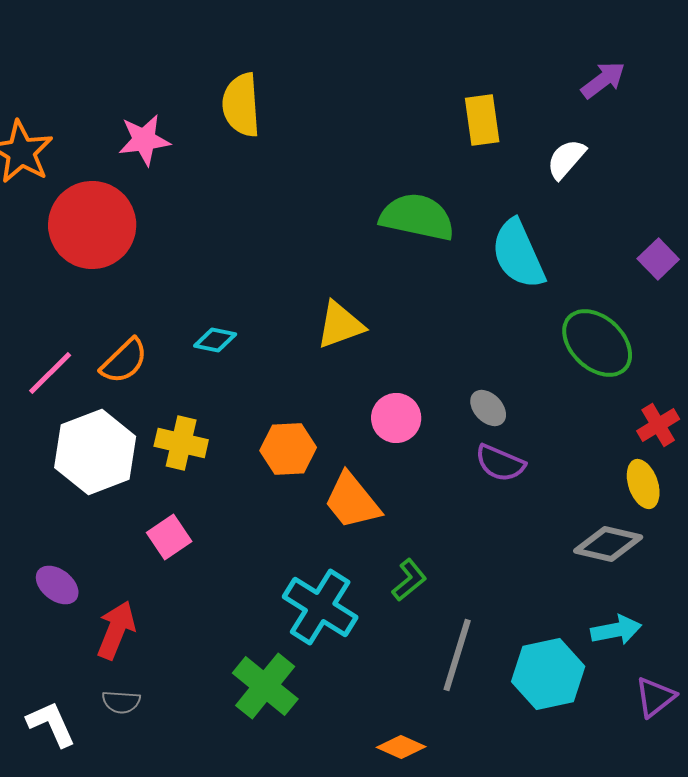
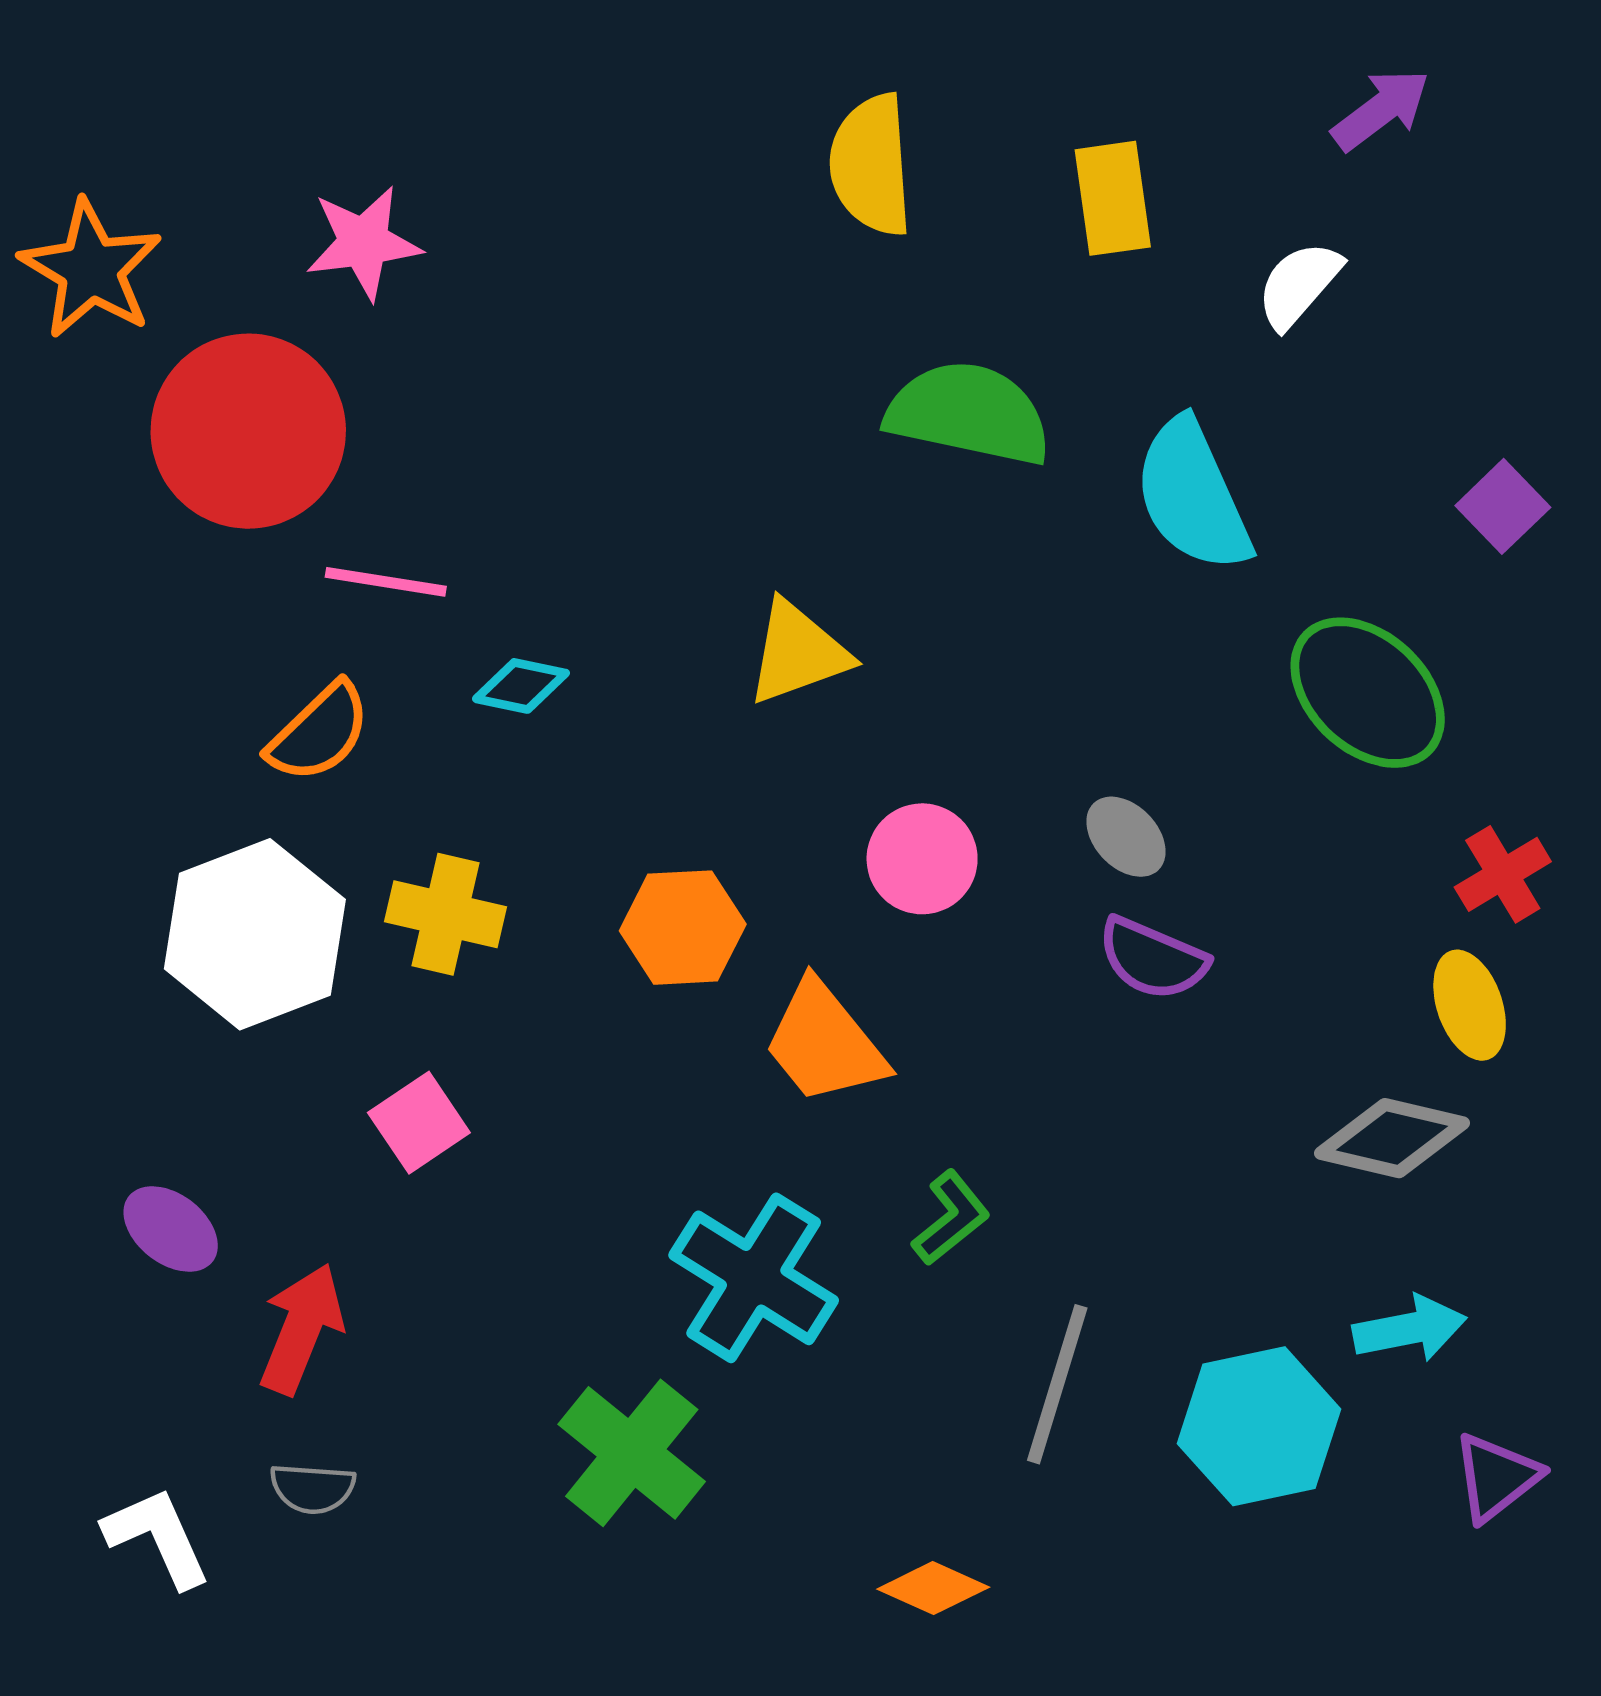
yellow semicircle: (241, 105) -> (871, 165), moved
pink line: (50, 373) -> (386, 582), moved, turned 54

